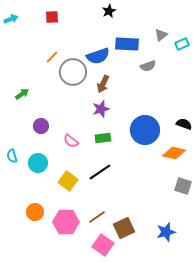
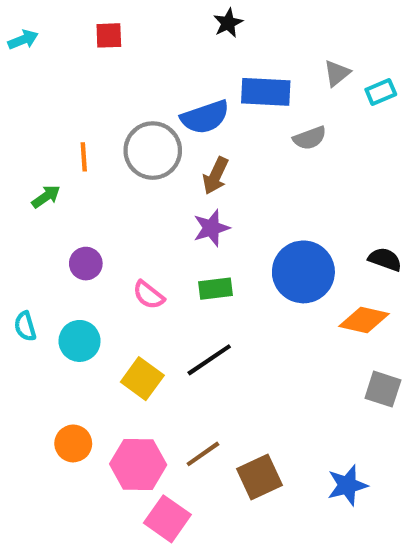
orange line: (52, 57) -> (84, 157), moved, turned -48
pink square: (103, 245) -> (167, 519), moved

